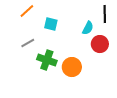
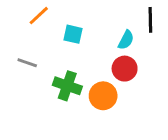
gray line: (28, 43) -> (27, 63), moved, turned 48
red circle: (100, 44) -> (125, 69), moved

